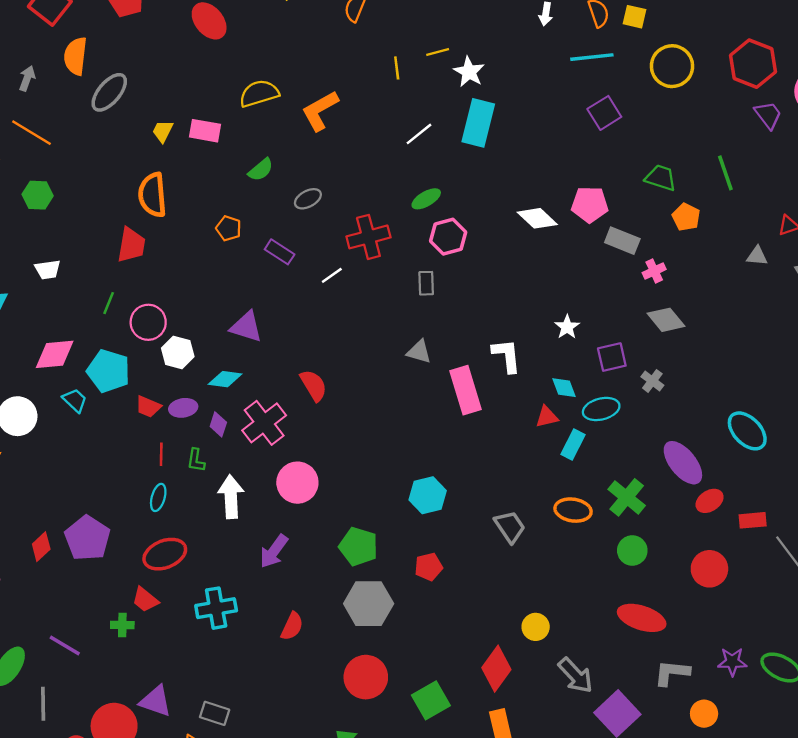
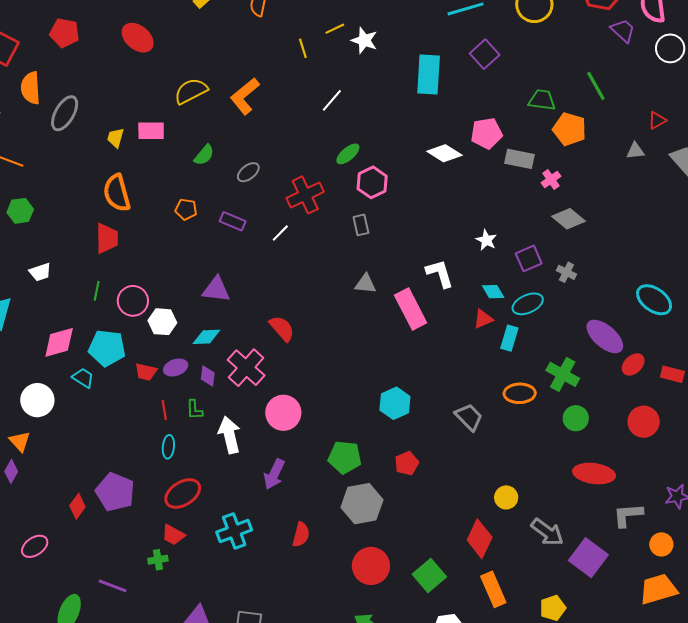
cyan rectangle: (478, 123) -> (429, 74), moved
orange pentagon: (686, 217) -> (569, 129), size x1.4
red rectangle: (753, 520) -> (672, 374), turned 30

